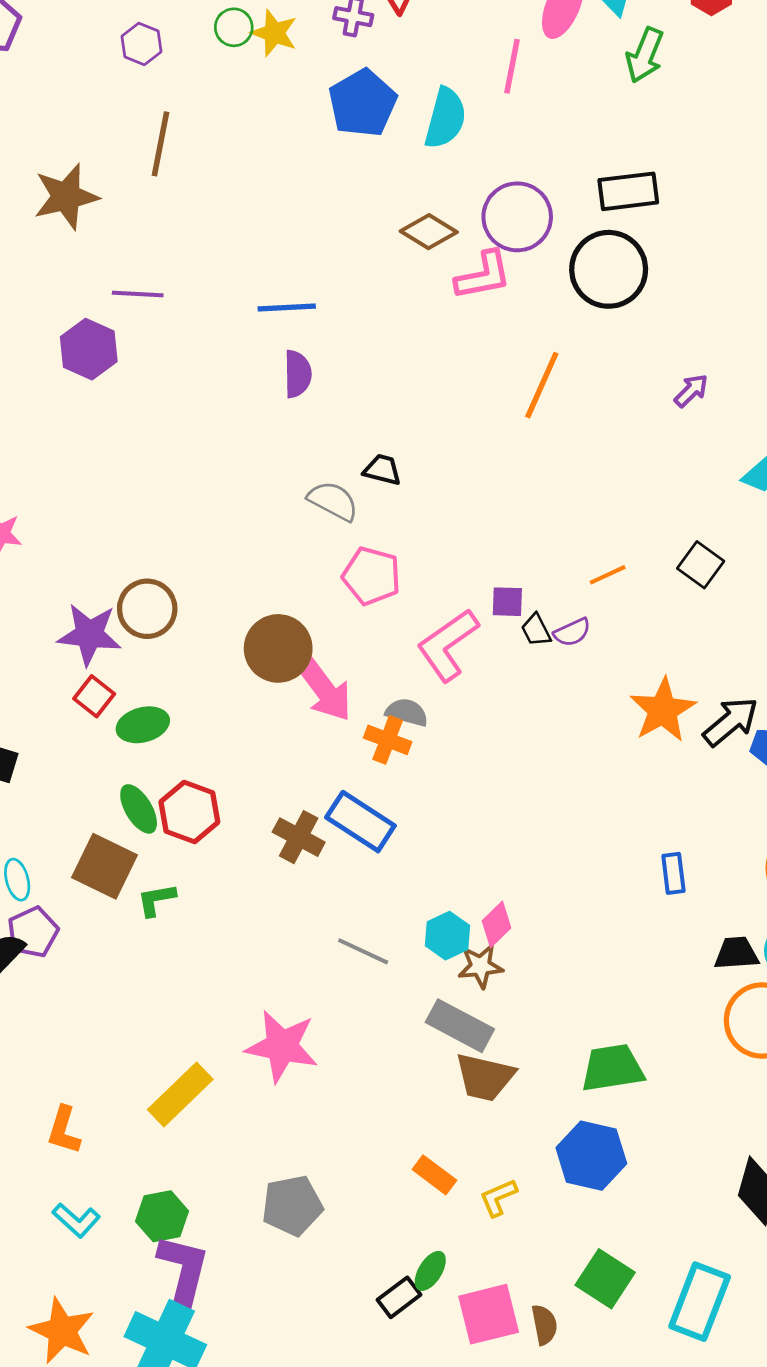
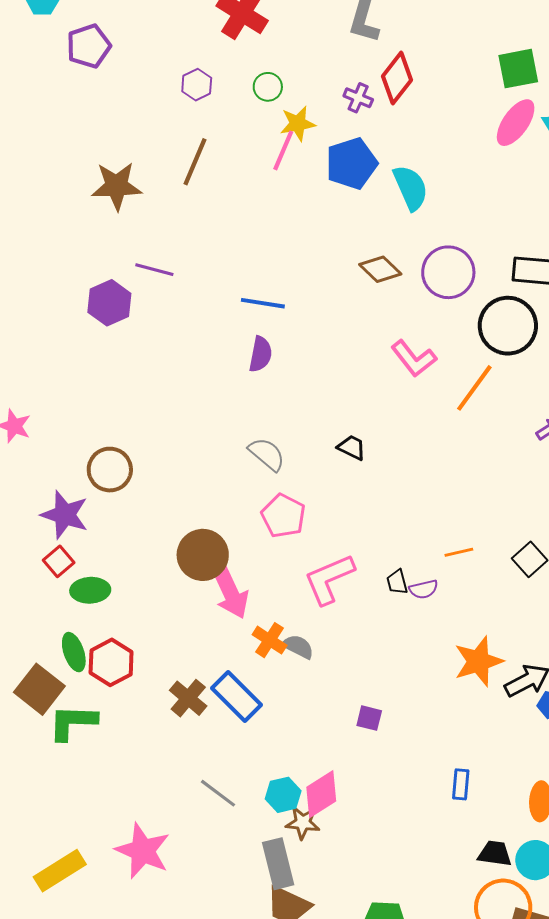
yellow star: (274, 33) -> (298, 124), moved, turned 30
pink line: (512, 66) -> (283, 150), moved
cyan semicircle: (445, 118) -> (411, 188), turned -51
pink L-shape: (483, 275) -> (414, 359), moved, turned 51
orange line: (542, 385) -> (474, 388), moved
black trapezoid: (382, 470) -> (352, 447), moved
purple square: (507, 602) -> (369, 718), moved
brown circle: (147, 609) -> (110, 470), moved
gray semicircle: (407, 712) -> (298, 647), moved
green L-shape: (156, 900) -> (73, 722), size x1.6
pink diamond: (497, 924) -> (321, 794), size x1.4
gray rectangle: (460, 1026) -> (278, 864), turned 36

